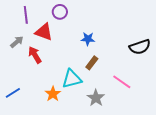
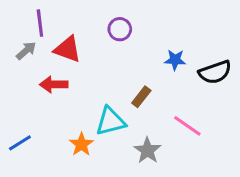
purple circle: (60, 12) -> (120, 29), moved
blue star: (88, 39) -> (175, 60), moved
gray arrow: (17, 42) -> (26, 51), moved
red arrow: (35, 55) -> (54, 84), turned -60

